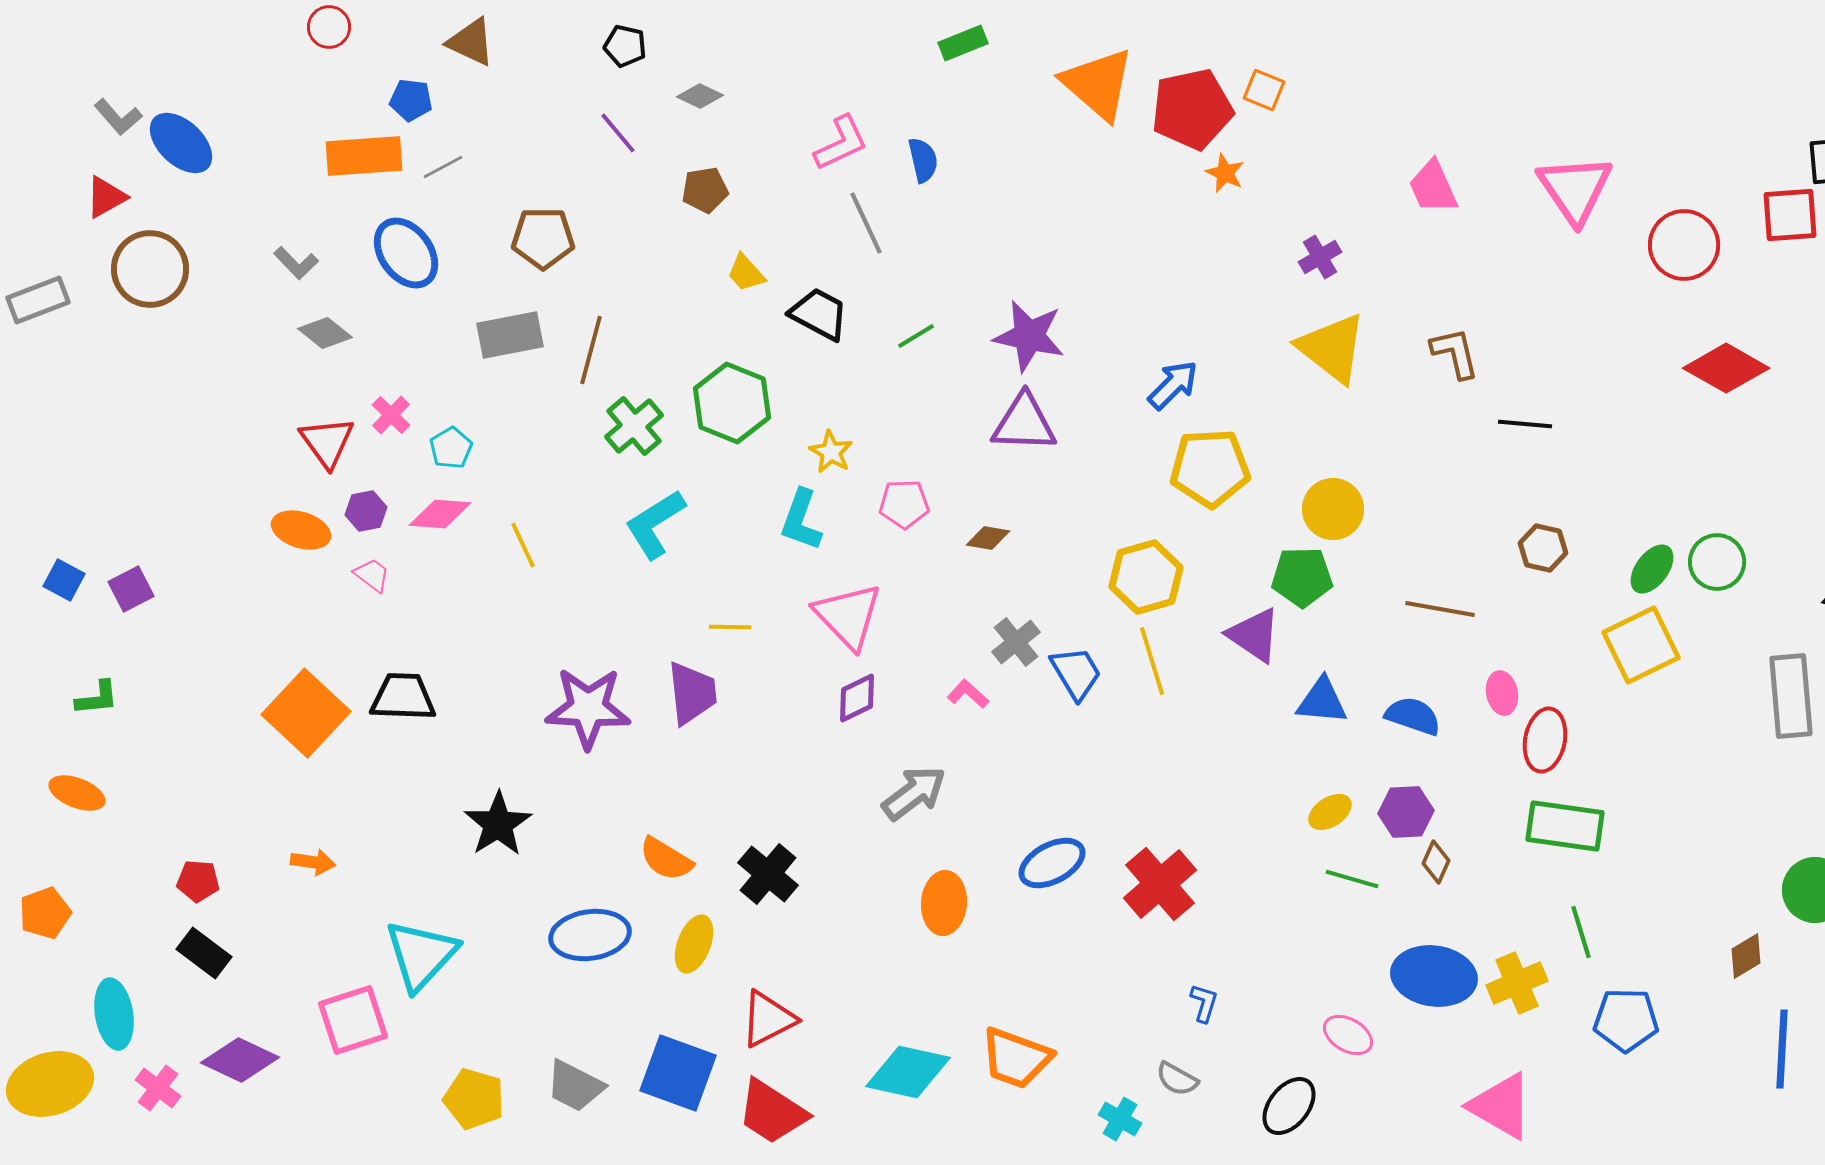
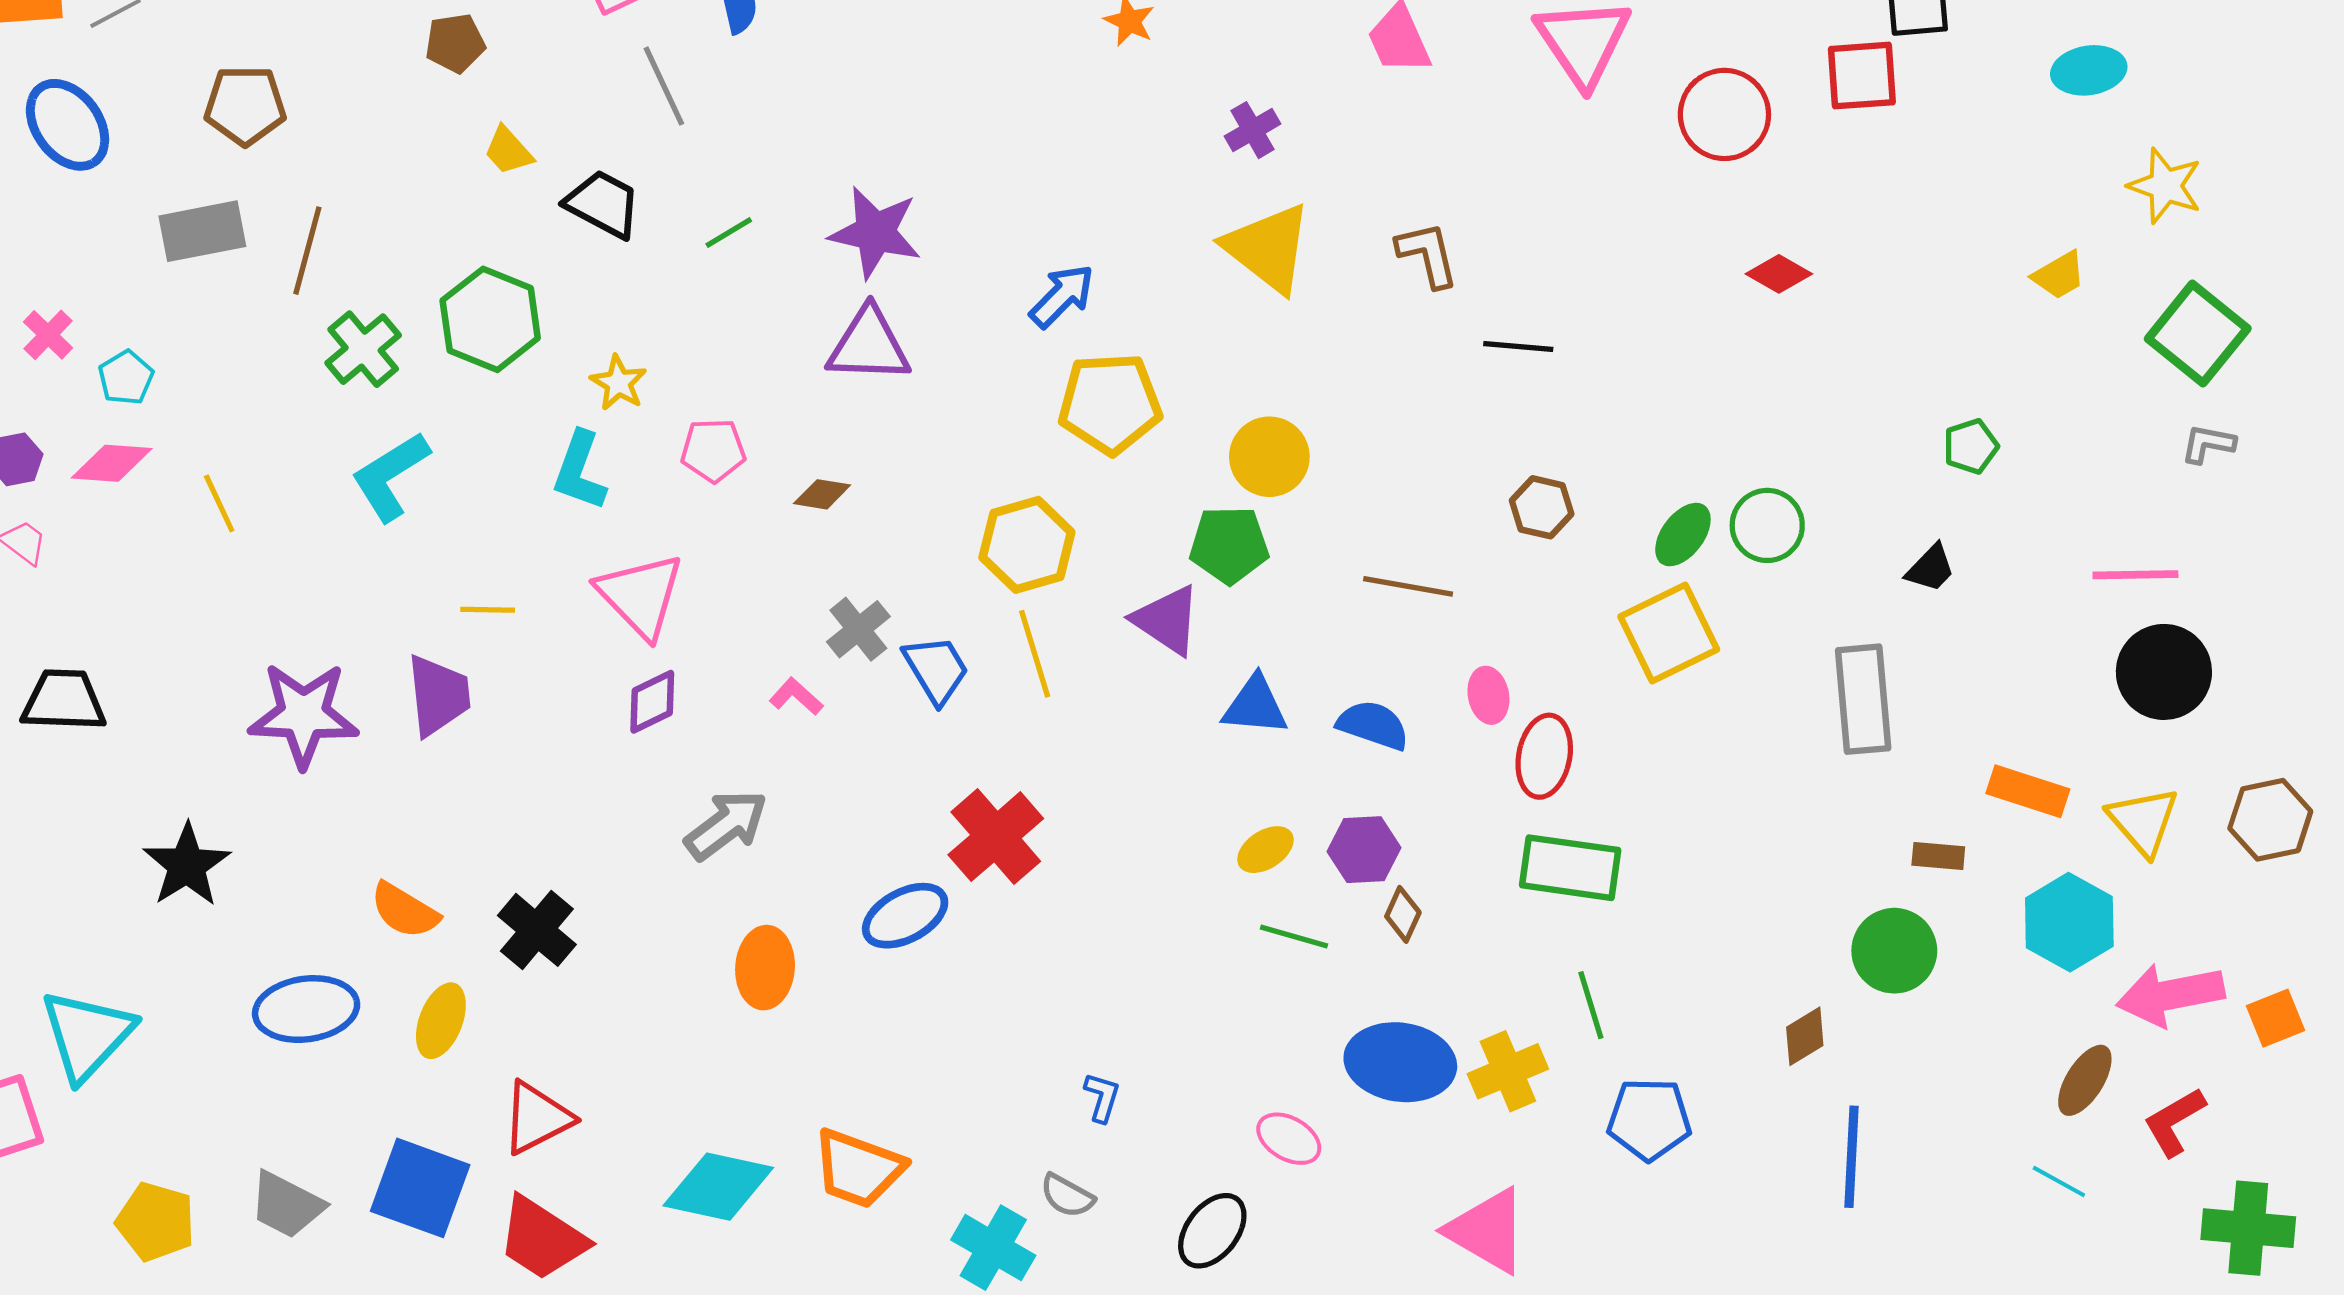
red diamond: (1726, 368) -> (1779, 274), size x0.6
red cross: (1160, 884) -> (996, 837), moved
cyan cross: (1120, 1119) -> (993, 1248), size x1.5

